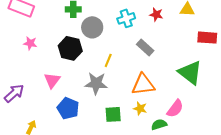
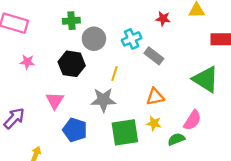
cyan cross: (126, 18) -> (132, 39), moved
orange triangle: (143, 84) -> (155, 97), size x0.7
green square: (113, 114) -> (125, 132), size x1.5

